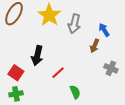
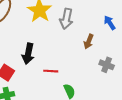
blue arrow: (104, 30) -> (110, 23), moved
red line: (58, 73) -> (51, 71), turned 48

